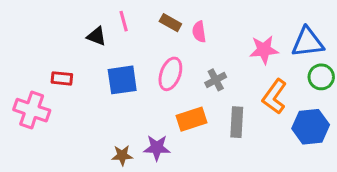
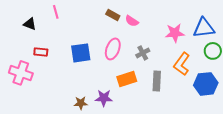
pink line: (124, 21) -> (56, 12), moved
pink semicircle: (199, 32) -> (132, 21), turned -48
black triangle: (97, 36) -> (30, 24), moved

